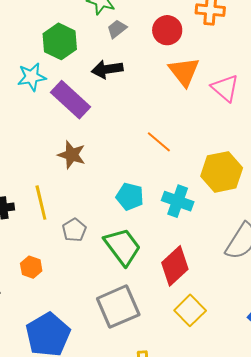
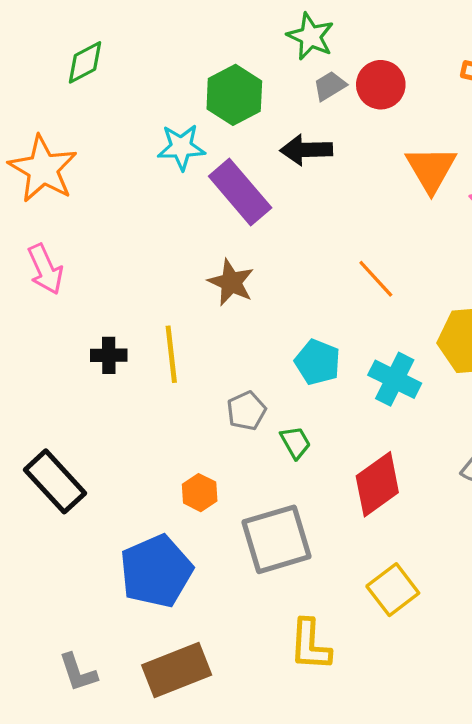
red circle: (167, 30) -> (381, 85), moved
gray pentagon: (74, 230) -> (246, 411), moved
green trapezoid: (122, 247) -> (295, 442), size x0.5
orange hexagon: (31, 267) -> (200, 493), moved
yellow square: (190, 310) -> (393, 590), moved

